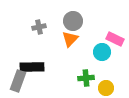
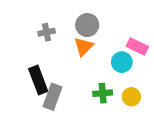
black rectangle: (32, 67) -> (38, 80), turned 70
gray rectangle: (18, 81) -> (52, 97), moved
yellow circle: (106, 88) -> (131, 97), moved

